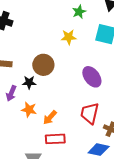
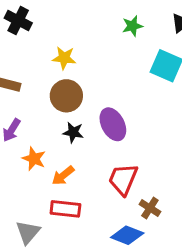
yellow star: (69, 37) -> (64, 58), moved
purple ellipse: (92, 77) -> (113, 124), moved
black star: (29, 82) -> (73, 132), moved

